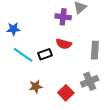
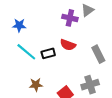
gray rectangle: (95, 50) -> (98, 54), turned -36

